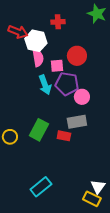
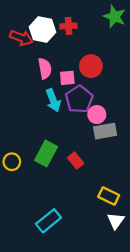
white hexagon: (36, 41) -> (43, 30), moved
purple pentagon: (67, 84) -> (79, 99), turned 30
gray rectangle: (77, 122) -> (105, 131), moved
red rectangle: (64, 136) -> (76, 161), turned 40
yellow rectangle: (92, 199) -> (109, 196), moved

